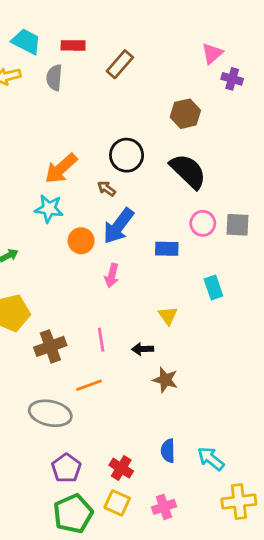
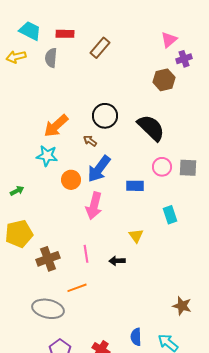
purple cross: (232, 79) -> (184, 59), turned -35
brown hexagon: (185, 114) -> (164, 80), moved
pink arrow: (112, 276) -> (94, 206), size x1.5
brown star: (165, 380) -> (182, 306), moved

